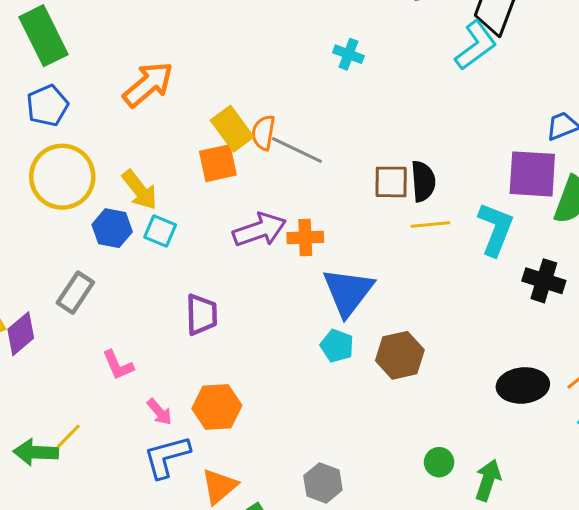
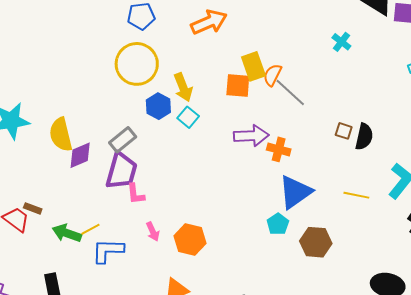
brown square: (391, 182) -> (344, 131), size x0.7
yellow line: (430, 225) -> (356, 195), moved
purple trapezoid: (202, 315) -> (121, 171), moved, size x1.4
blue L-shape: (167, 457) -> (108, 251), moved

